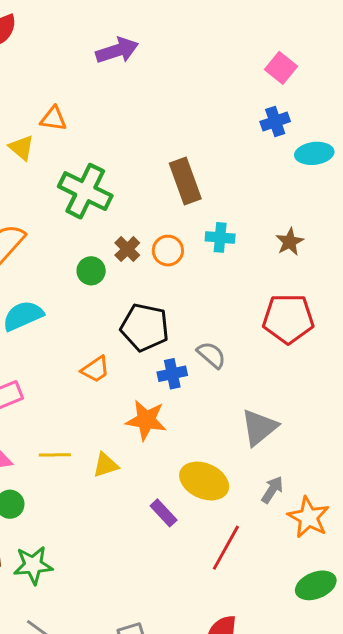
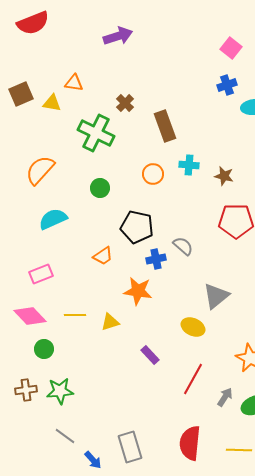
yellow triangle: (21, 148) -> (52, 103), turned -30
brown star: (290, 242) -> (224, 176), moved, turned -30
brown cross: (127, 249) -> (125, 103), moved
yellow ellipse: (204, 481) -> (193, 327), moved, size x0.7
gray arrow: (272, 490) -> (225, 397), moved

